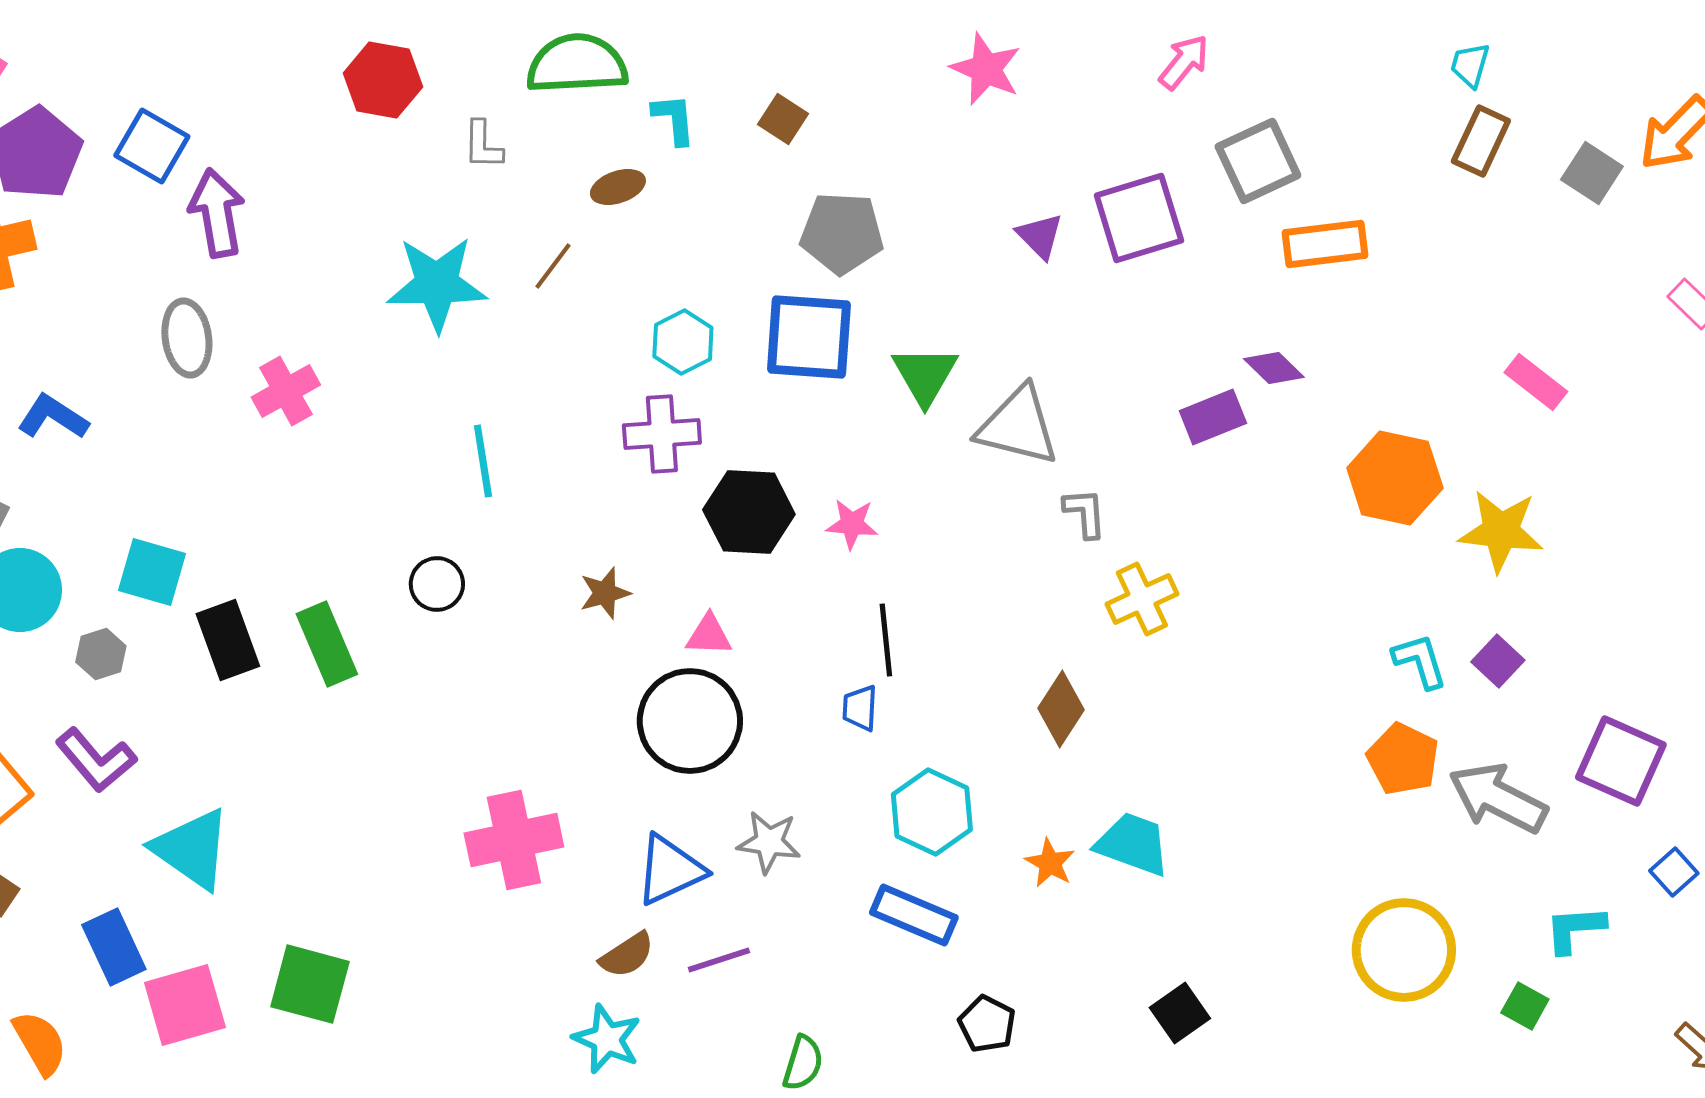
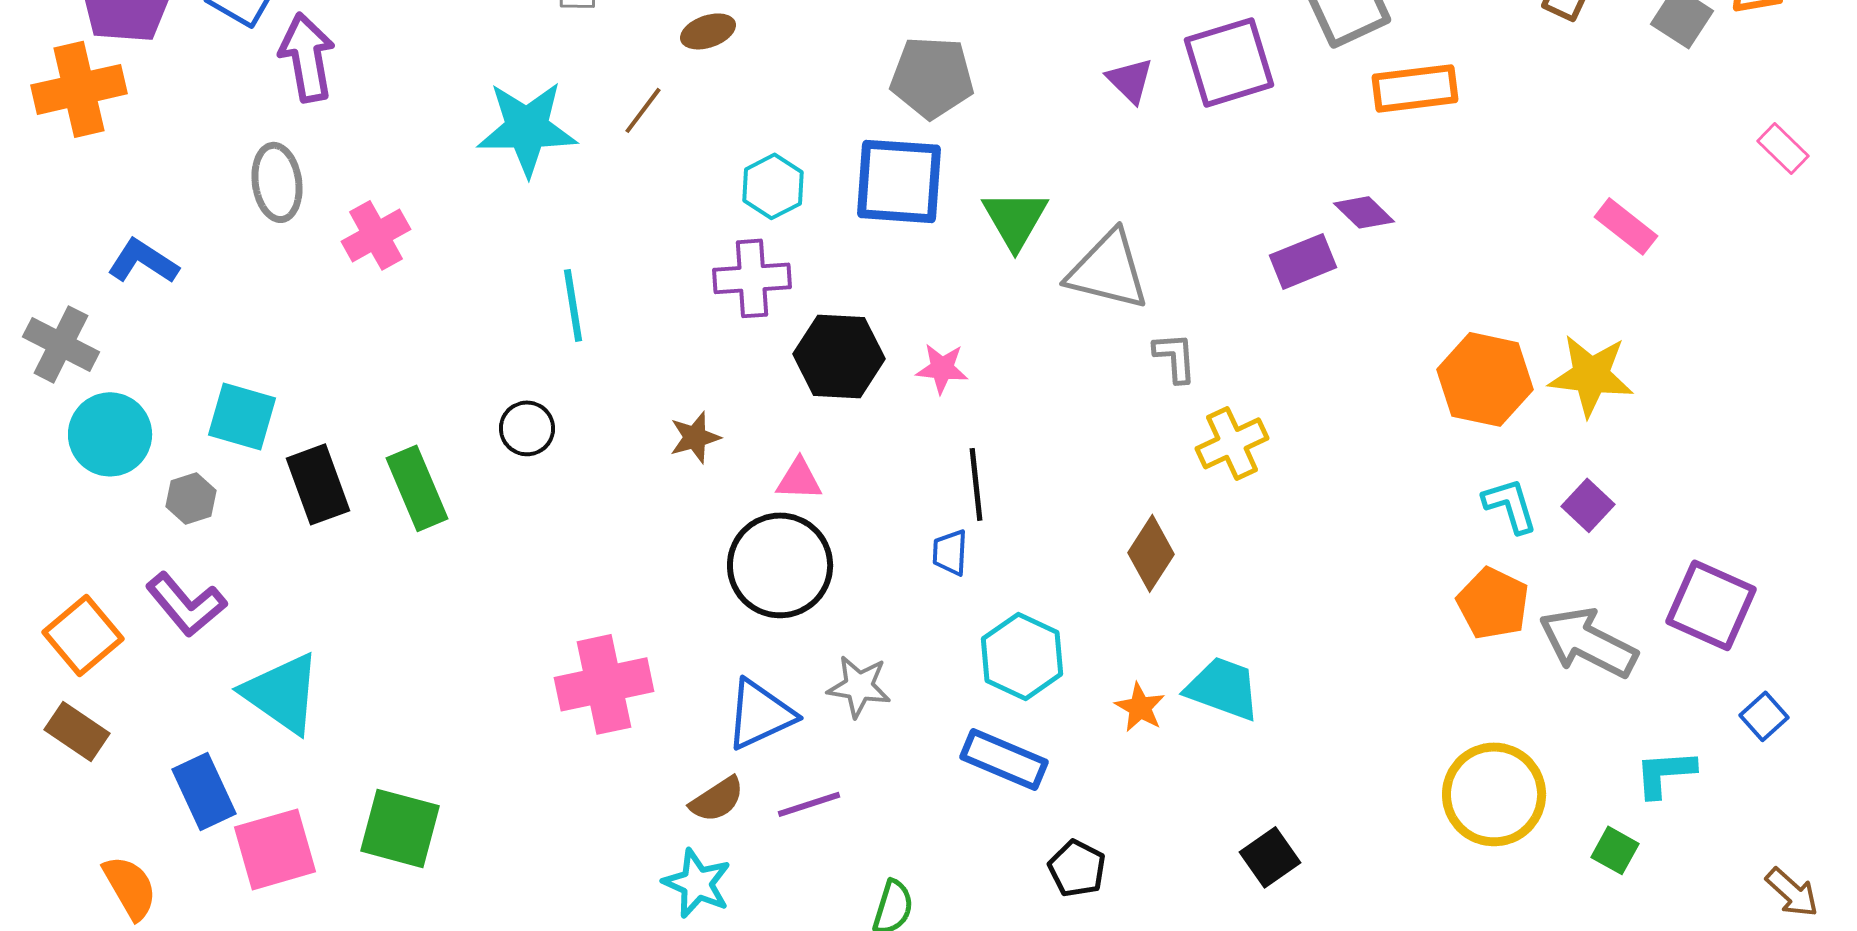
orange hexagon: (1395, 478) -> (1485, 379), moved

